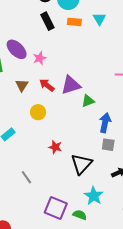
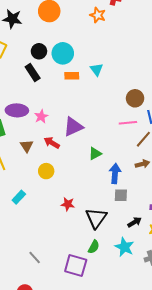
black rectangle: (47, 21) -> (33, 73), moved
purple ellipse: (17, 49) -> (17, 110), turned -35
purple triangle: (71, 85) -> (73, 127), moved
gray line: (26, 177) -> (35, 257), moved
cyan star: (94, 196) -> (124, 247), moved
green semicircle: (80, 215) -> (94, 247), moved, turned 104

